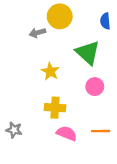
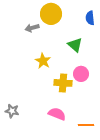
green triangle: (88, 53) -> (75, 45), size x0.7
yellow cross: (55, 108) -> (63, 83), moved
orange line: (101, 131) -> (86, 125), moved

